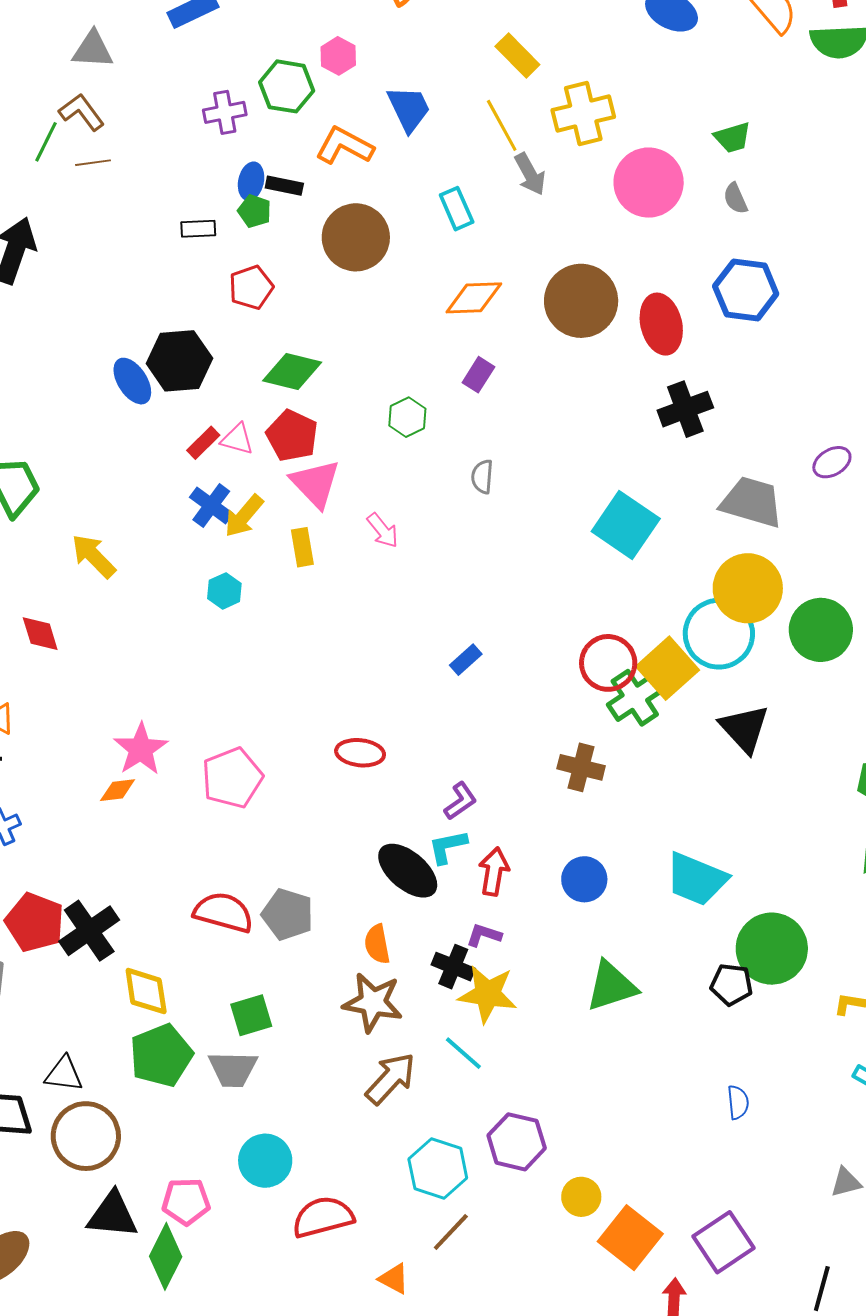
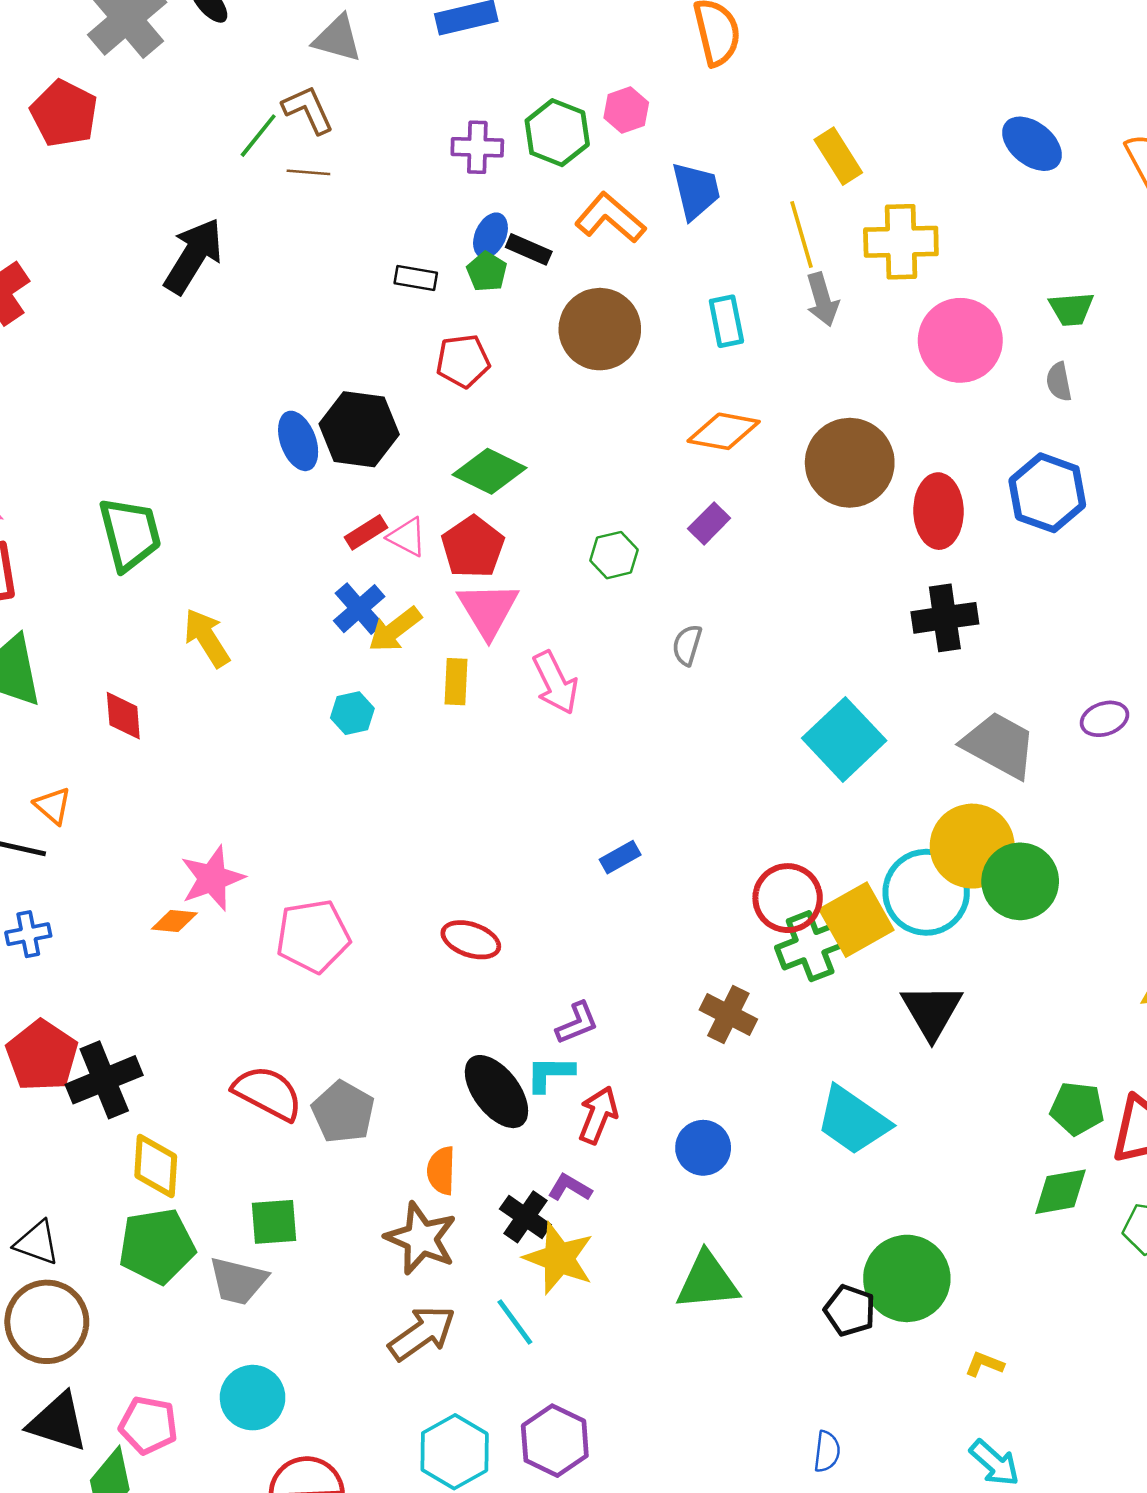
pink arrow: (383, 530) -> (555, 683), size x1.4
green circle: (821, 630) -> (1020, 881), moved
cyan trapezoid: (696, 879) -> (853, 1121), moved

